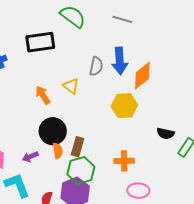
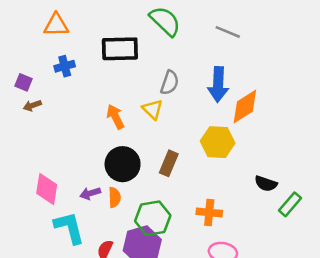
gray semicircle: (96, 66) -> (170, 83), moved
brown rectangle: (77, 147) -> (169, 163), moved
orange semicircle: (58, 151) -> (115, 197), moved

